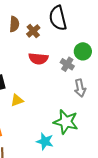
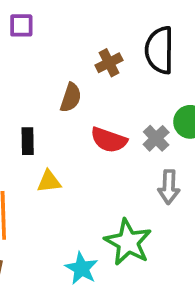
brown semicircle: (14, 24) -> (71, 98), moved
red semicircle: (38, 59) -> (109, 140), moved

